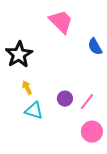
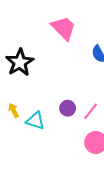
yellow arrow: (27, 88) -> (14, 110), moved

